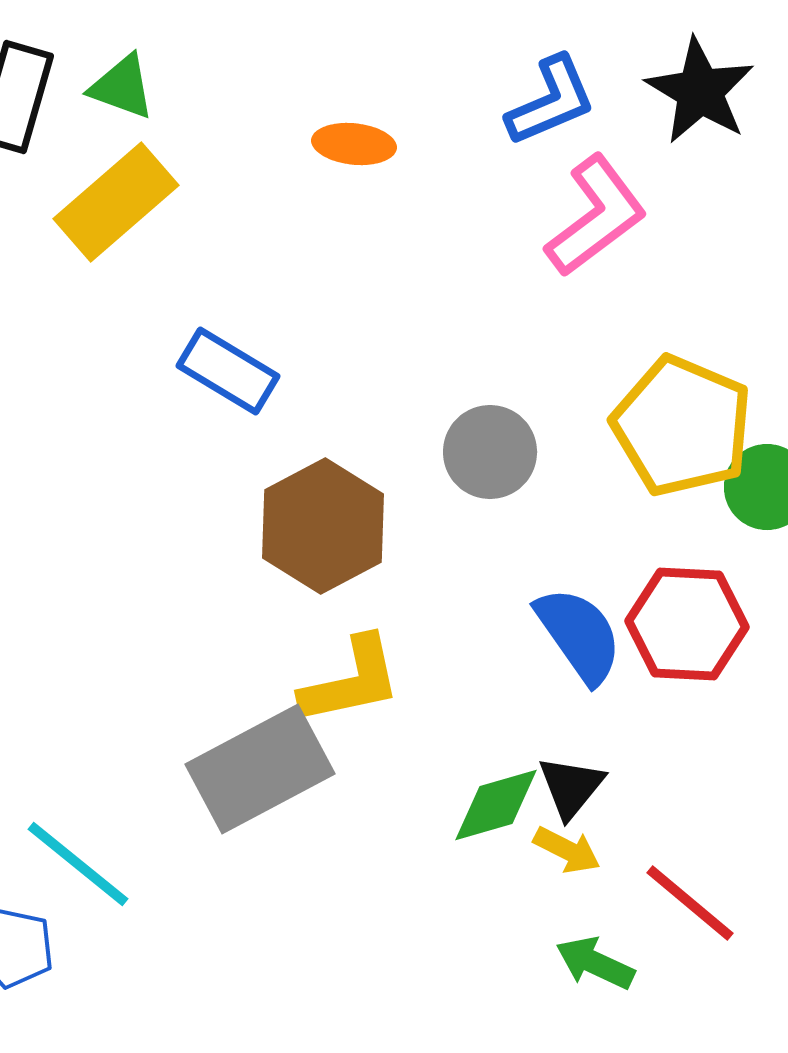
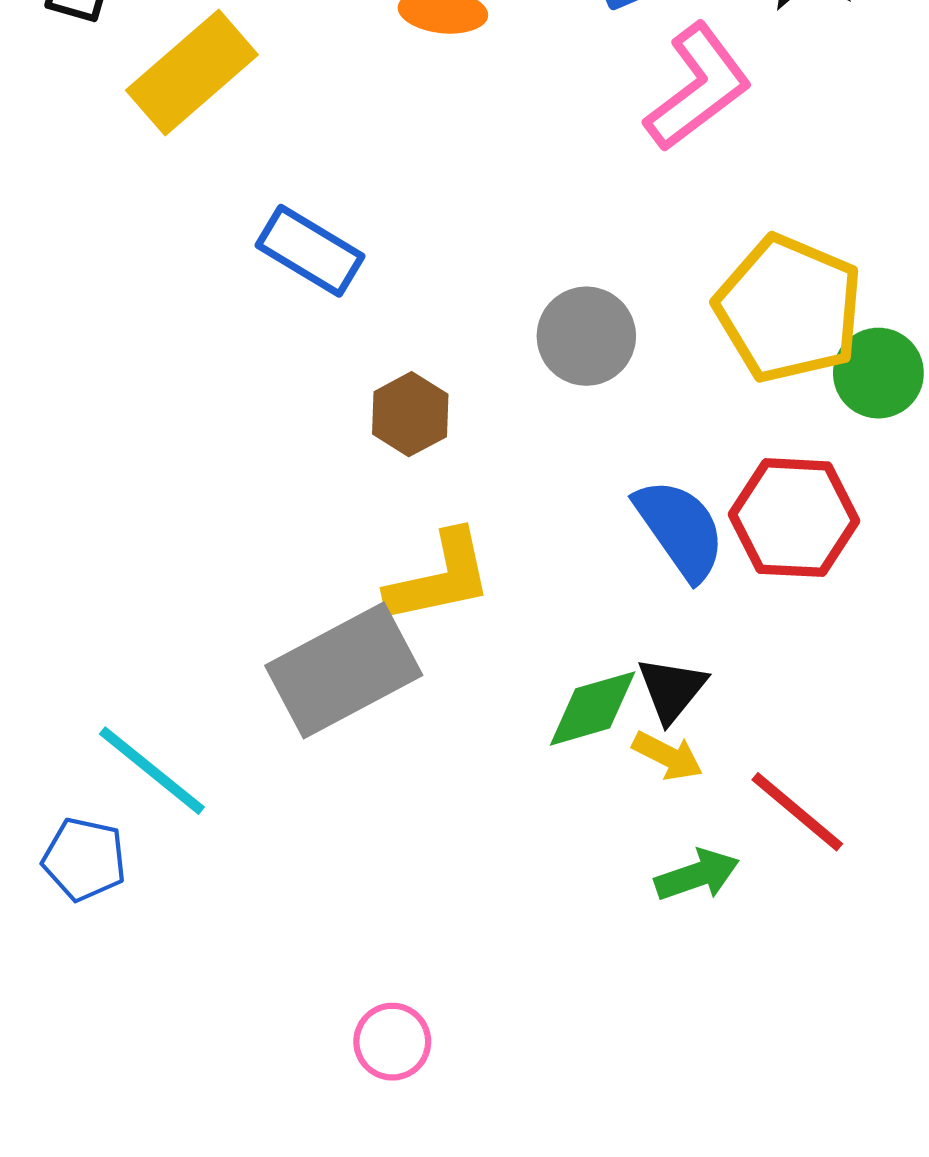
brown hexagon: (323, 526) -> (410, 414), size x0.6
green arrow: (595, 963) -> (697, 875), turned 136

